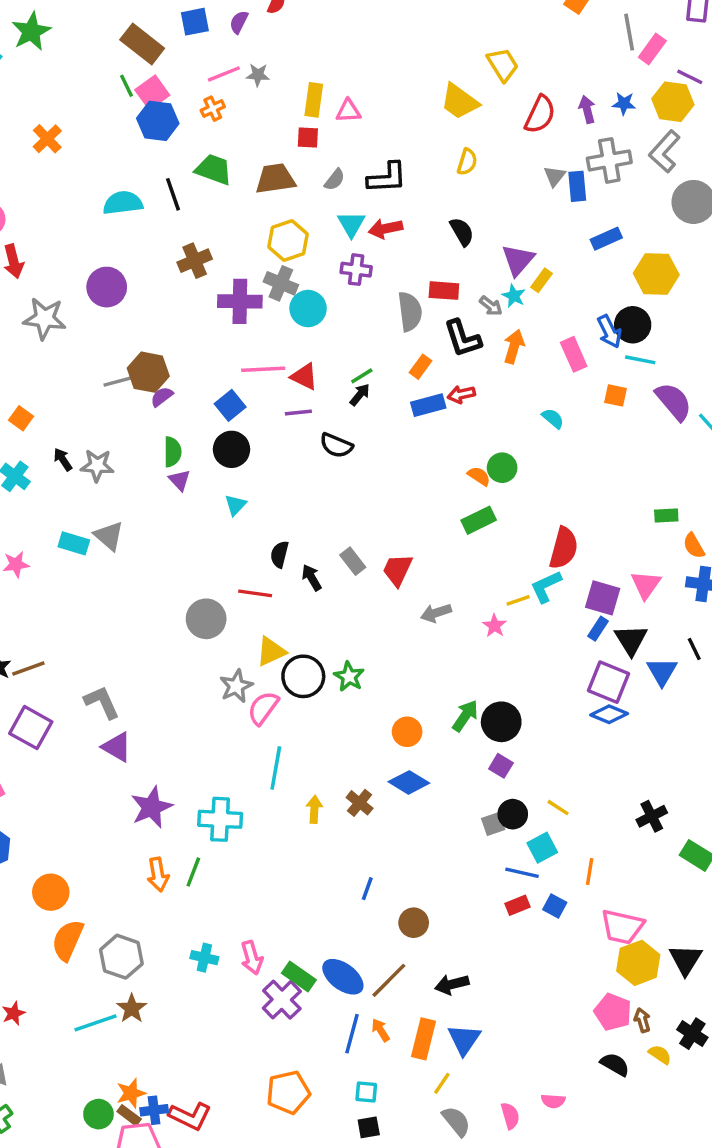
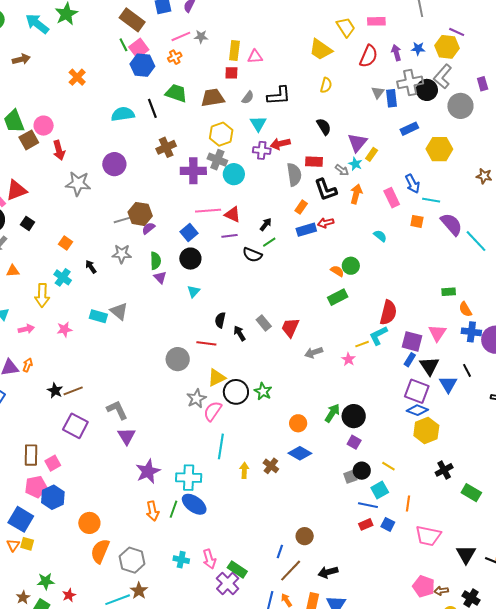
pink rectangle: (652, 49) -> (376, 21), moved, turned 54
red arrow: (385, 229) -> (280, 144), moved
black circle: (633, 325) -> (427, 90), moved
green line: (362, 376) -> (269, 242), moved
gray star: (97, 466) -> (122, 254), moved
purple triangle: (117, 747) -> (127, 436), turned 30
blue line: (367, 889) -> (280, 552), moved
yellow hexagon: (638, 963) -> (426, 430), moved
blue ellipse: (343, 977) -> (194, 504), moved
brown arrow: (642, 1020) -> (441, 591), turned -80

